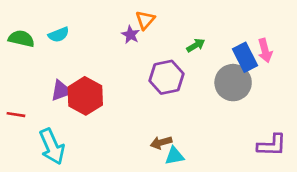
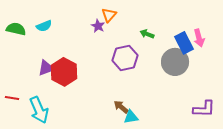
green arrow: (196, 45) -> (147, 34), turned -128
red line: (16, 115) -> (12, 98), moved
brown arrow: (161, 143) -> (121, 107), turned 56

